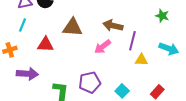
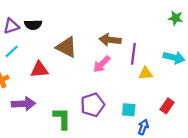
green star: (162, 16) -> (176, 18), moved
cyan line: (22, 25) -> (12, 51), turned 32
brown triangle: (73, 27) -> (66, 47), turned 30
cyan square: (122, 91) -> (129, 110), turned -32

